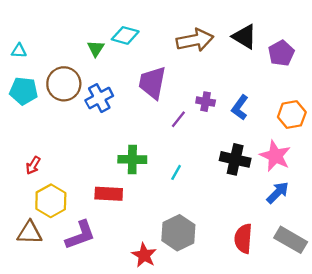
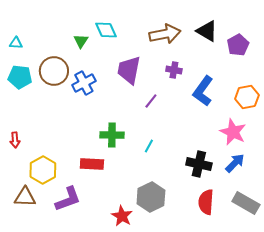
cyan diamond: (125, 35) -> (106, 30), turned 50
purple cross: (206, 102) -> (174, 70), moved
blue L-shape: (240, 107) -> (203, 91), size x1.4
black cross: (235, 159) -> (199, 164), moved
red arrow: (33, 165) -> (15, 140), moved, turned -35

